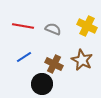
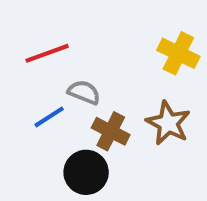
red line: (23, 26) -> (47, 53), turned -30
gray semicircle: (53, 29) -> (84, 92), moved

